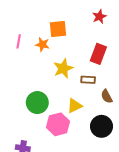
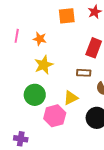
orange square: (58, 29) -> (67, 16), moved
yellow star: (63, 68) -> (44, 65), moved

